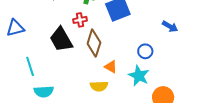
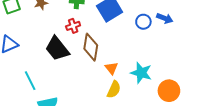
blue circle: (145, 51) -> (143, 22), moved
orange triangle: (111, 67) -> (111, 68), turned 32
yellow semicircle: (99, 86) -> (114, 90), moved, turned -54

